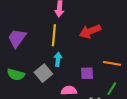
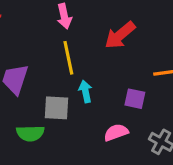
gray square: (43, 73) -> (57, 108), moved, turned -30
purple square: (87, 73) -> (135, 99), turned 32

